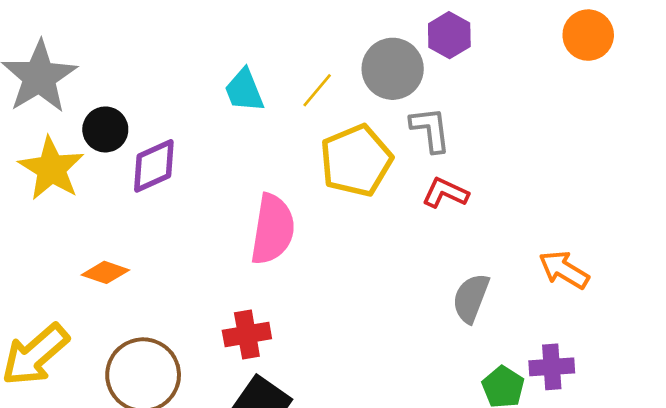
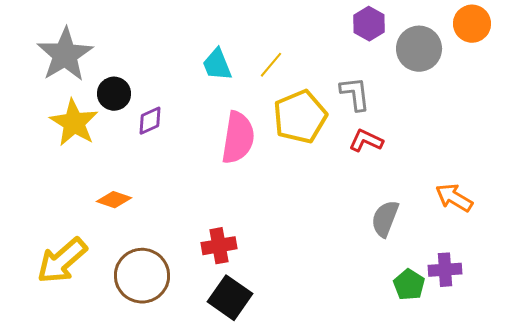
gray circle: (393, 69) -> (419, 49), moved
purple diamond: (154, 166) -> (150, 121), size x0.7
pink semicircle: (273, 229) -> (238, 138), moved

